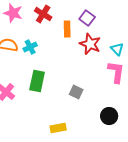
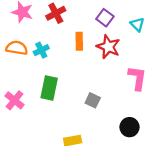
red cross: (43, 14) -> (56, 13), turned 30
orange rectangle: (67, 29) -> (79, 41), moved
cyan triangle: (117, 49) -> (137, 24), moved

